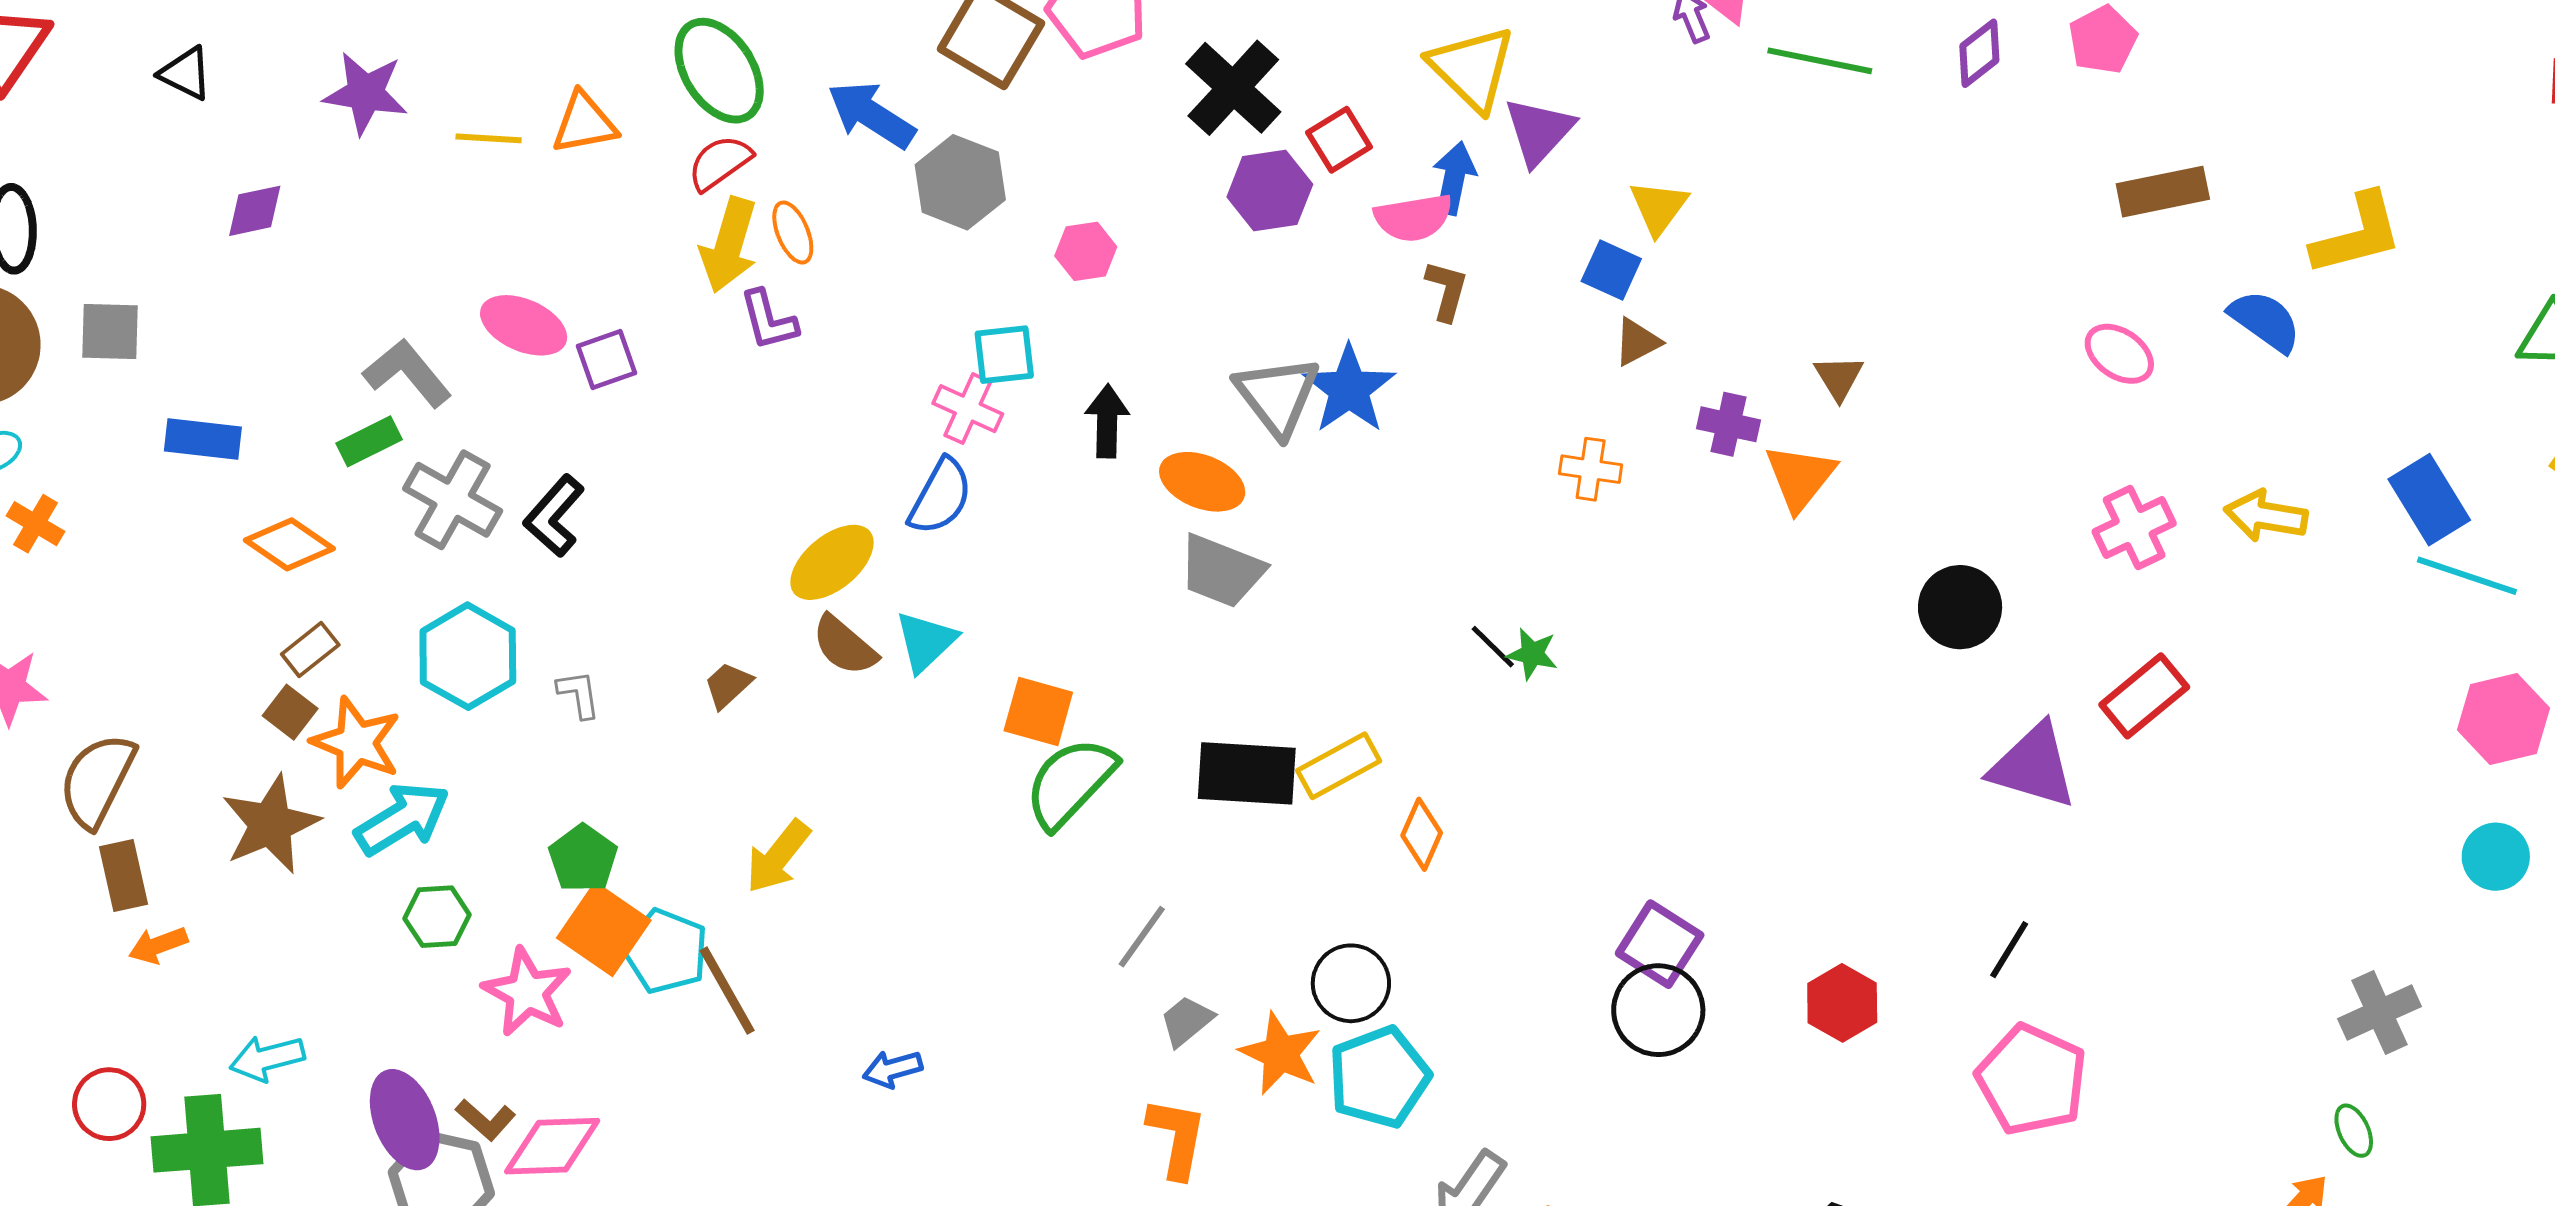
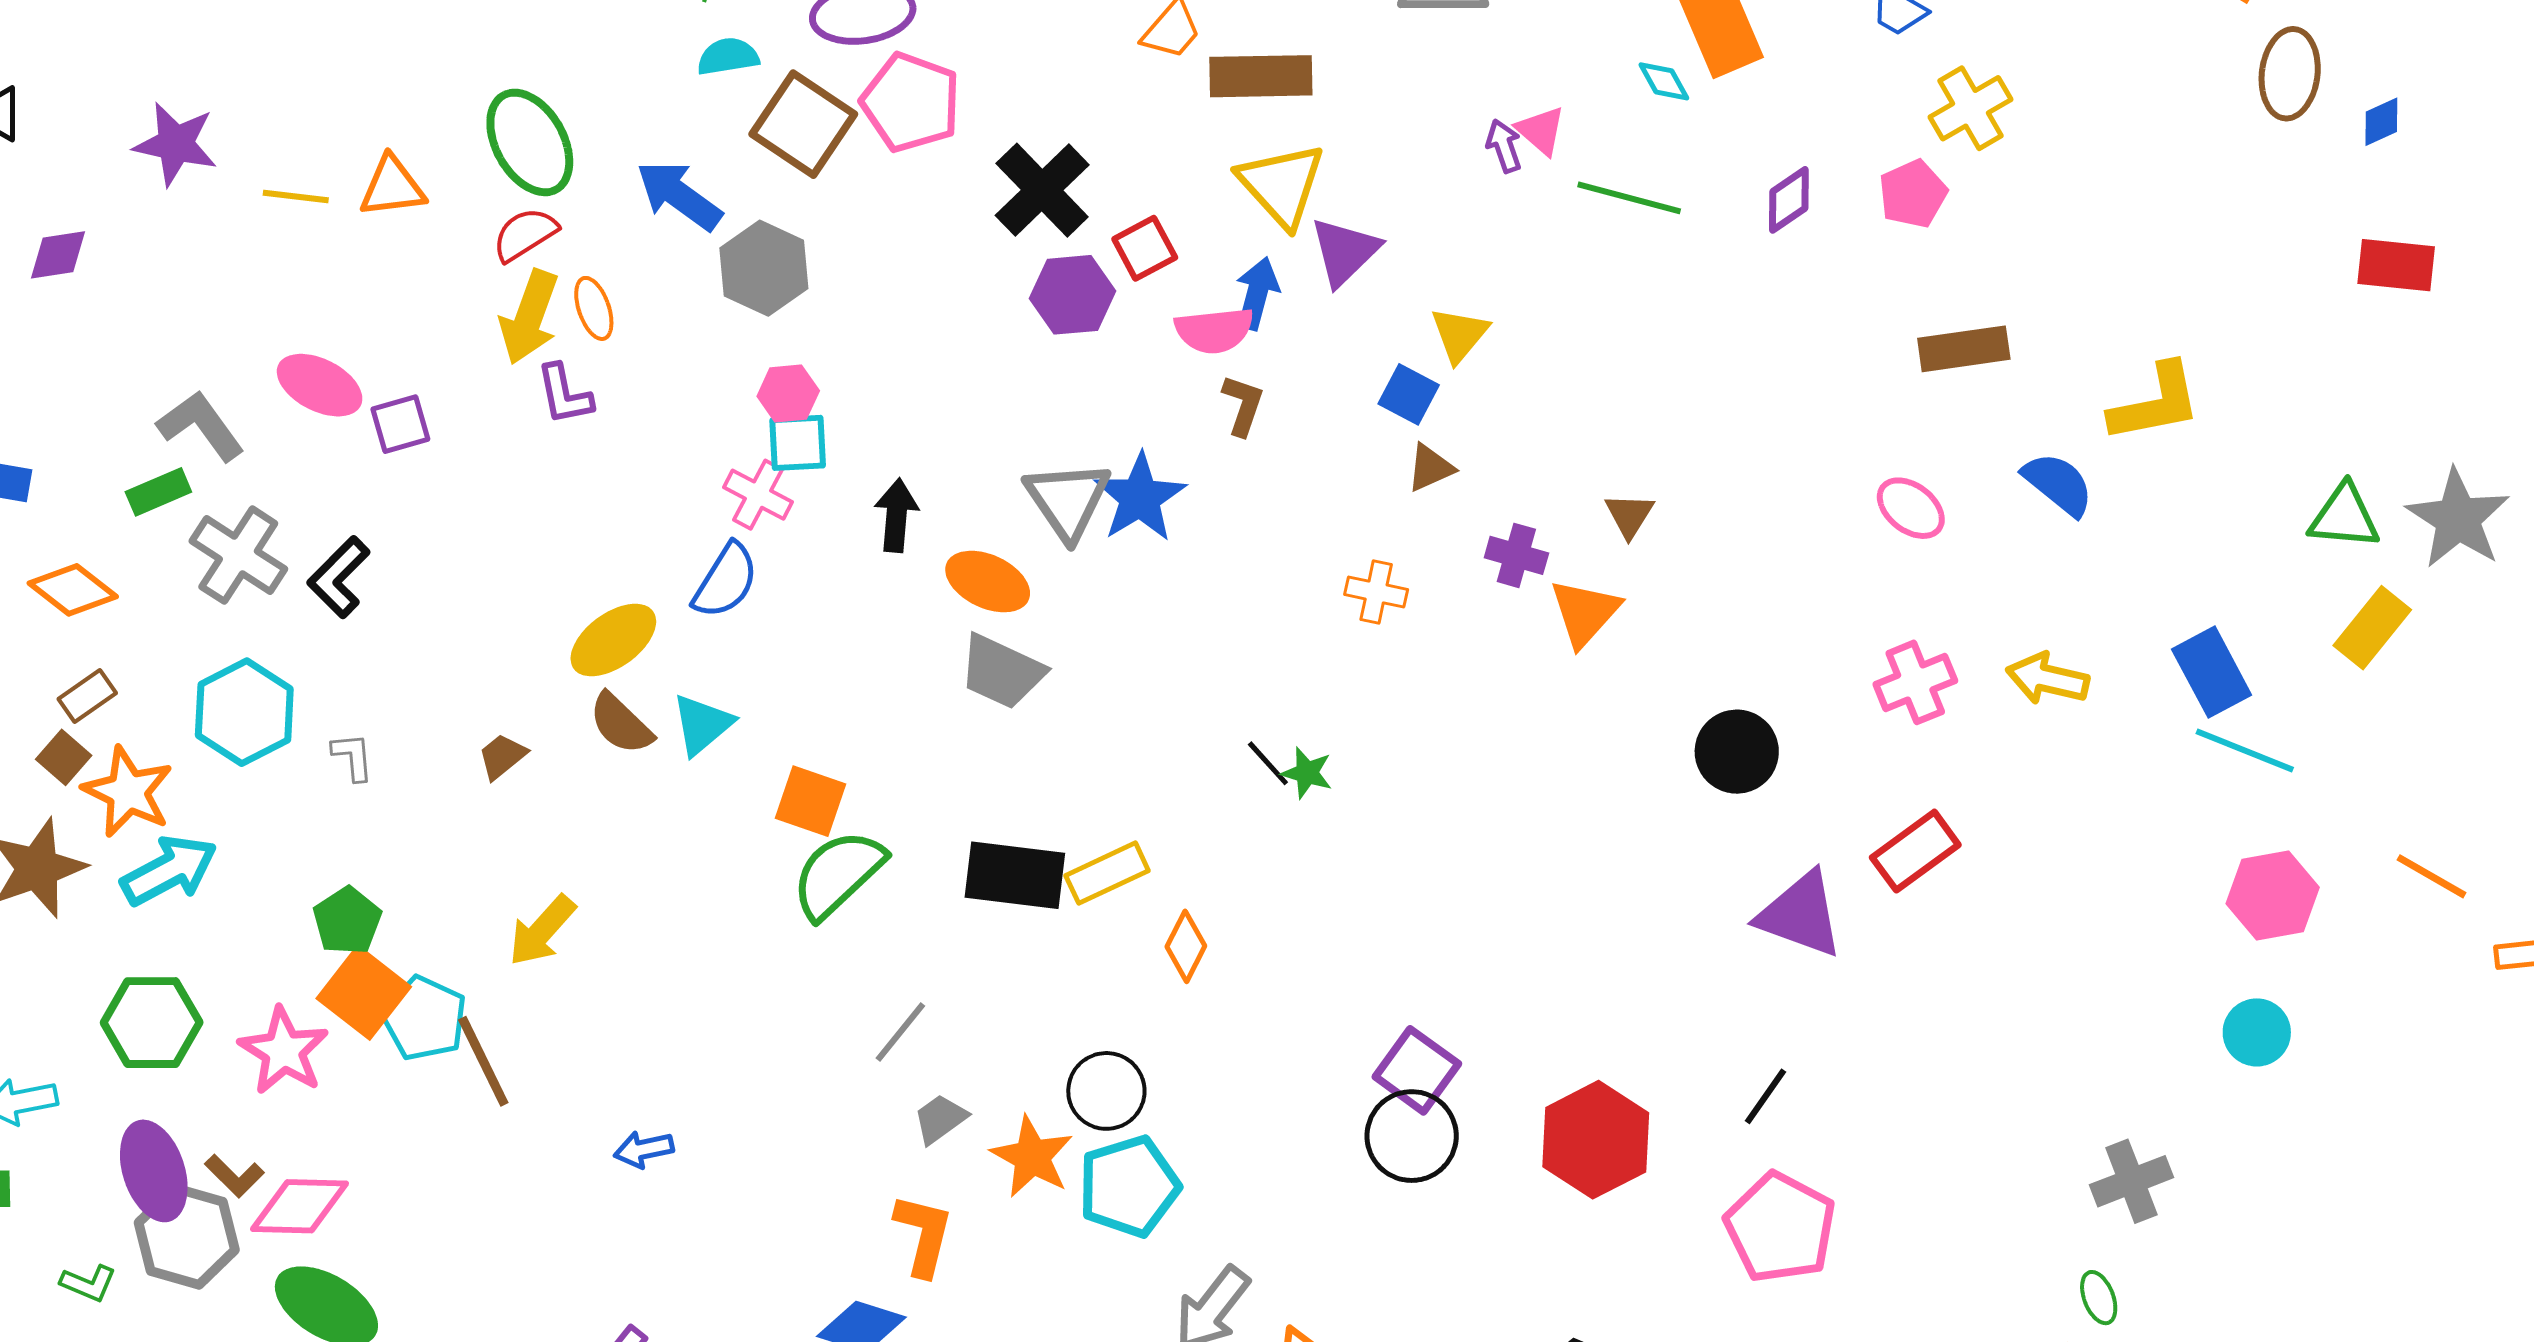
pink hexagon: (1086, 251) -> (788, 393), moved
green hexagon: (437, 917) -> (152, 1023), moved, size x1.5
red hexagon: (1842, 1003) -> (1596, 1140), size x1.5

